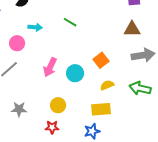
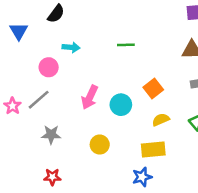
green line: (70, 22) -> (126, 45), moved, turned -32
gray star: (19, 109) -> (51, 135), moved
red star: (52, 127) -> (52, 177), moved

